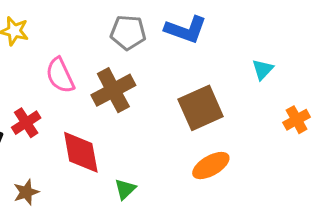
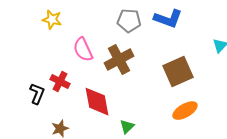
red cross: (26, 123) -> (60, 82), turned -30

